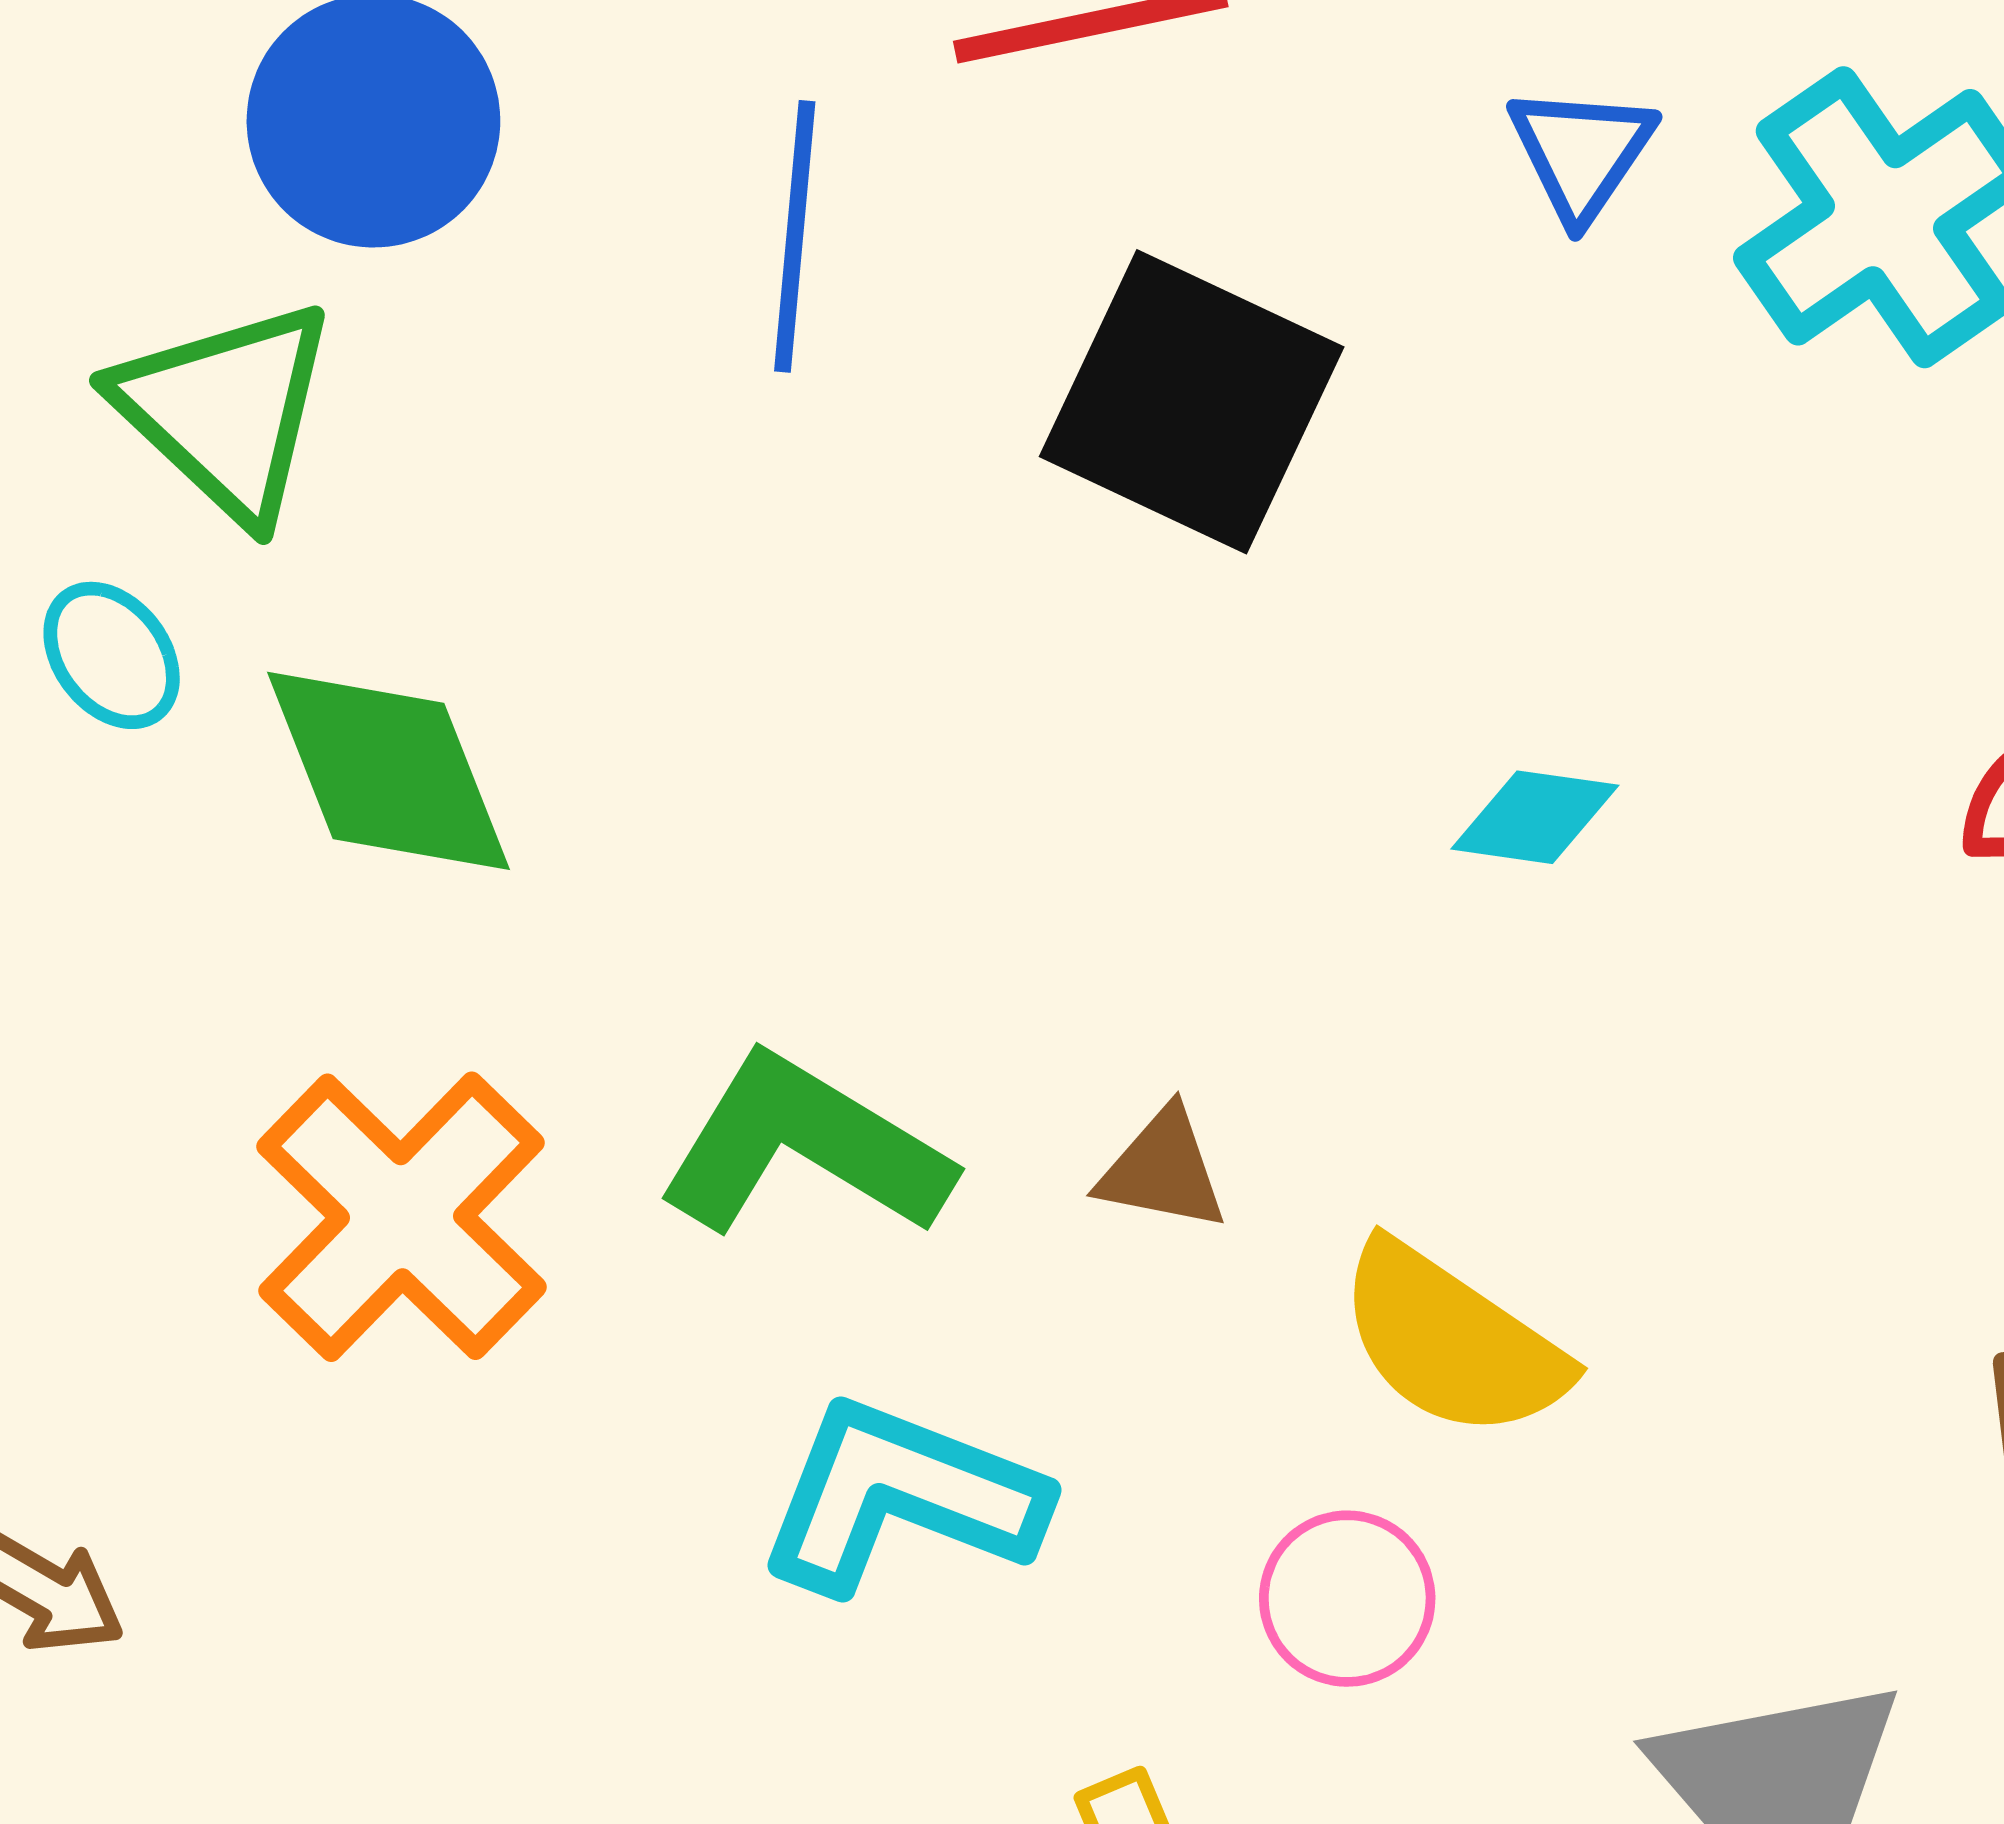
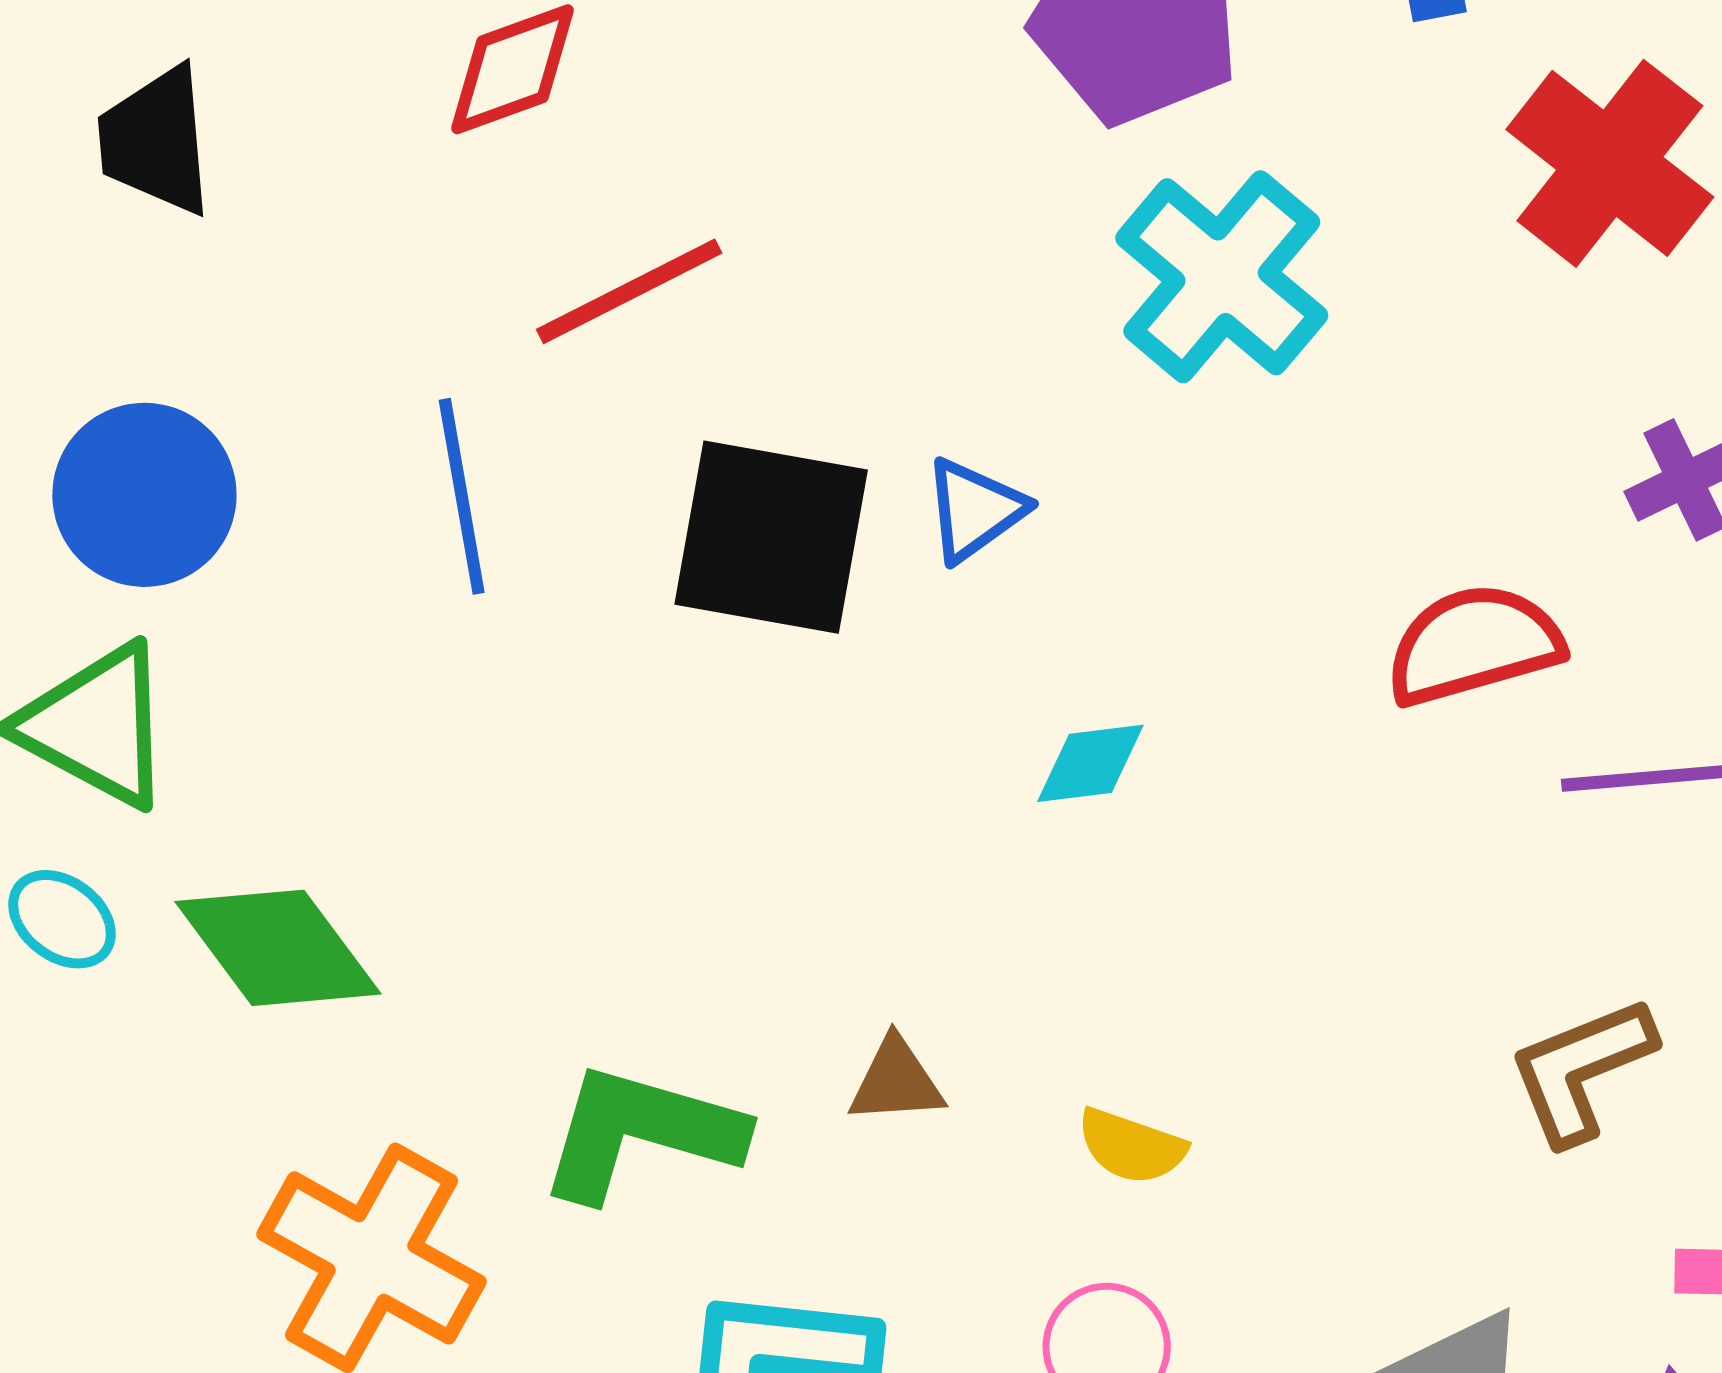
blue triangle: (1581, 153) -> (974, 510), moved, turned 35
yellow semicircle: (1452, 1341) -> (1131, 1146), size x0.6

